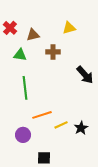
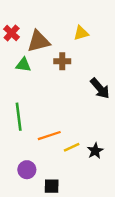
brown triangle: (33, 35) -> (39, 41), size x1.5
green line: (25, 88) -> (19, 117), moved
purple circle: (23, 135) -> (27, 170), moved

